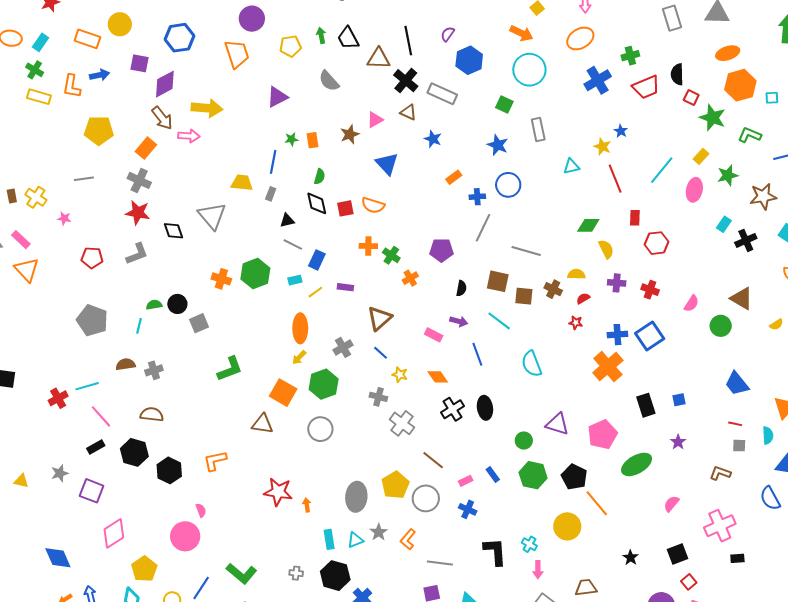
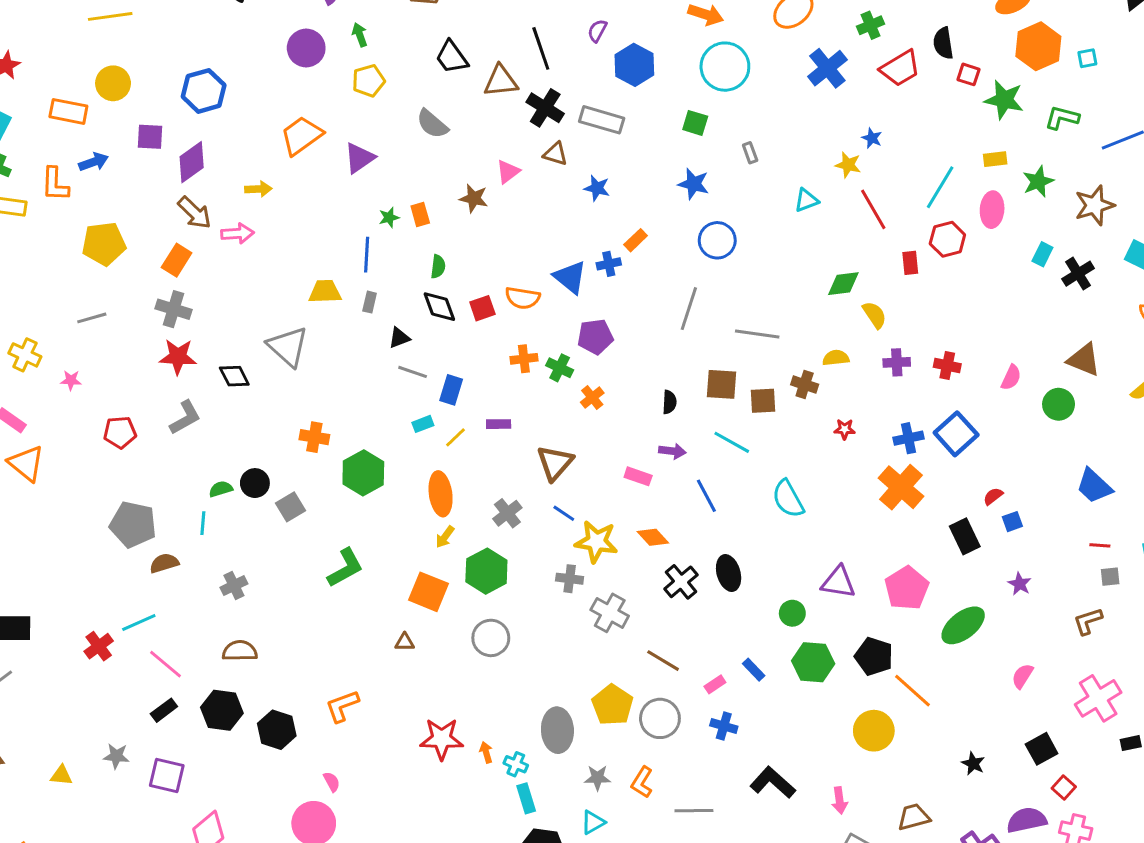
green arrow: (321, 35) -> (360, 35), moved
orange trapezoid: (237, 54) -> (302, 136), moved, turned -100
yellow arrow: (207, 108) -> (258, 189), size x0.6
gray rectangle: (538, 130) -> (750, 153), size x0.6
brown star: (350, 134) -> (474, 198), turned -30
yellow rectangle: (701, 156) -> (995, 159), turned 49
blue triangle: (387, 164) -> (570, 277), moved
blue cross: (477, 197) -> (609, 264), moved
red hexagon: (657, 243) -> (947, 239), moved
purple pentagon: (441, 250) -> (595, 337), moved
green hexagon: (255, 274) -> (363, 473), moved
red semicircle: (583, 298) -> (993, 496), moved
brown semicircle: (126, 364) -> (164, 563), moved
yellow star: (400, 375) -> (596, 542), size x1.8
brown triangle: (263, 424) -> (405, 642), size x0.6
gray star: (60, 473) -> (116, 756), turned 30
brown L-shape: (720, 473) -> (1088, 621), turned -30
gray star: (379, 532) -> (597, 778), turned -30
cyan triangle: (355, 540) -> (593, 822), moved
cyan cross: (529, 544) -> (516, 764), moved
black L-shape: (495, 552) -> (773, 783), turned -36

